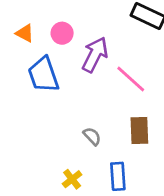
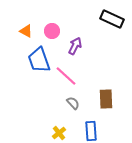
purple arrow: (95, 55) -> (75, 46), size x0.7
pink line: (131, 79) -> (66, 76), moved

